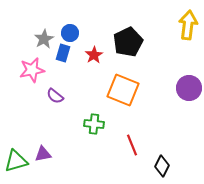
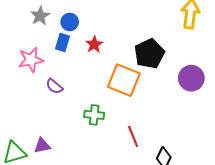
gray star: (44, 39) -> (40, 16), moved
black pentagon: (128, 42) -> (149, 54), moved

